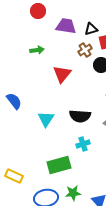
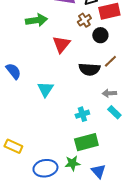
green arrow: (37, 50) -> (36, 20), size x1.5
black semicircle: (80, 116) -> (89, 69), moved
green rectangle: (59, 165) -> (86, 142), moved

